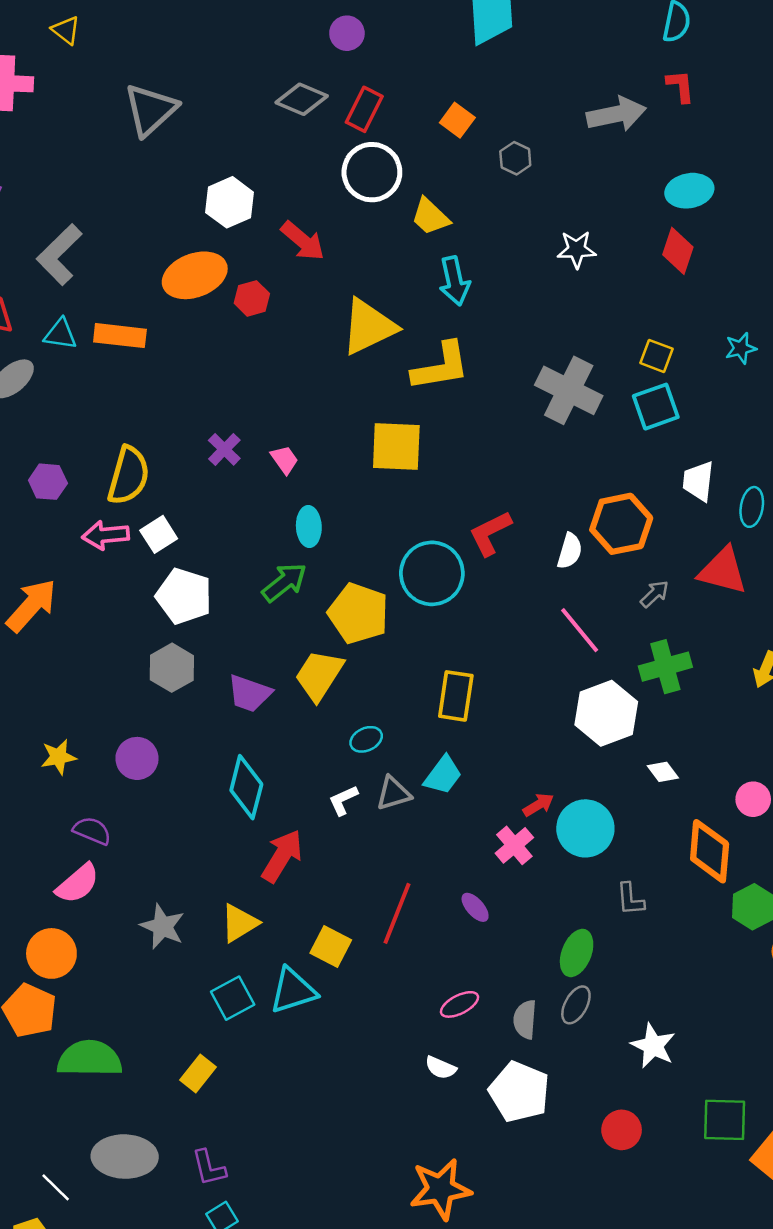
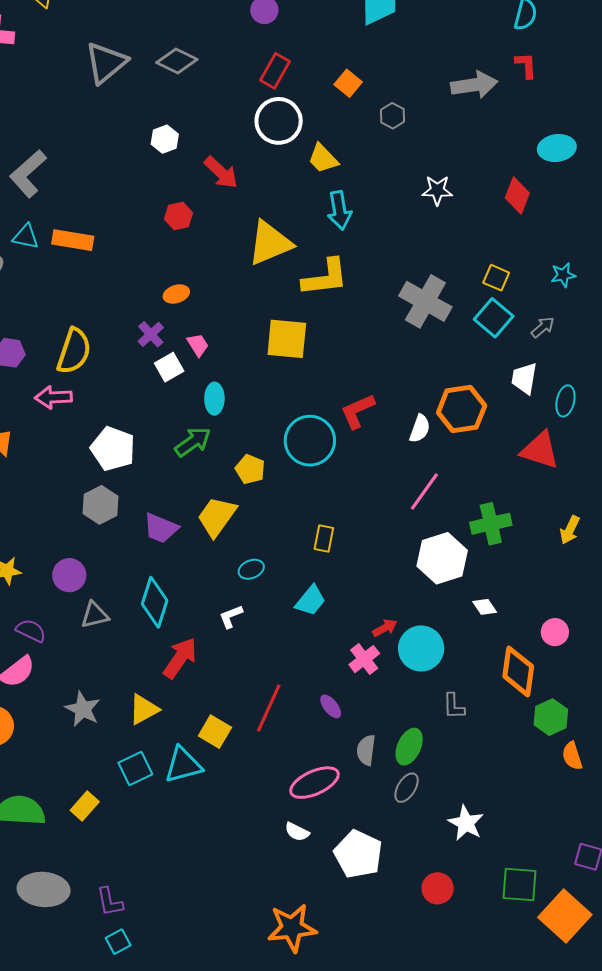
gray diamond: (302, 99) -> (177, 61), moved
cyan ellipse: (689, 191) -> (557, 148), moved
white hexagon: (230, 202) -> (165, 139), size x0.7
orange ellipse: (195, 275) -> (176, 294), moved, size x0.5
cyan square: (656, 407) -> (494, 318), turned -33
white square: (159, 534) -> (169, 367), moved
gray arrow: (655, 594) -> (543, 327), moved
yellow pentagon: (358, 613) -> (250, 469), size x0.6
pink line: (580, 630) -> (424, 491), turned 72
yellow rectangle: (456, 696) -> (324, 538), size x0.7
gray triangle: (393, 793) -> (95, 615), moved
pink ellipse: (460, 1004) -> (314, 783), size x1.6
gray semicircle: (525, 1019) -> (366, 750), moved
yellow rectangle: (198, 1074) -> (85, 806), moved

